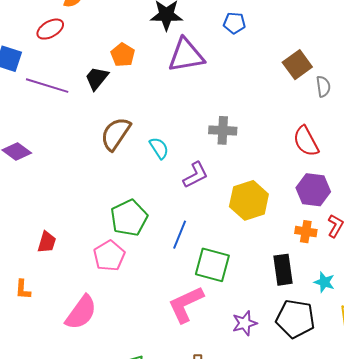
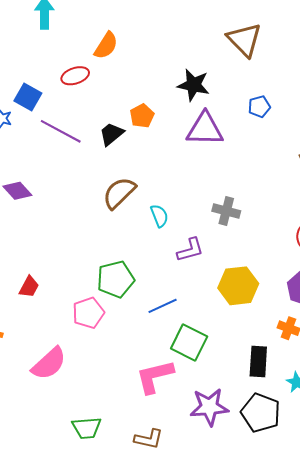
blue pentagon: (234, 23) -> (259, 107), turned -30
blue line: (180, 235) -> (163, 306), turned 32
purple star: (245, 323) -> (209, 407), size x1.5

